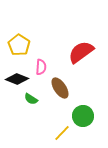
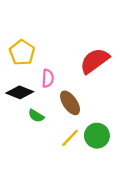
yellow line: (62, 133) -> (70, 138), moved

